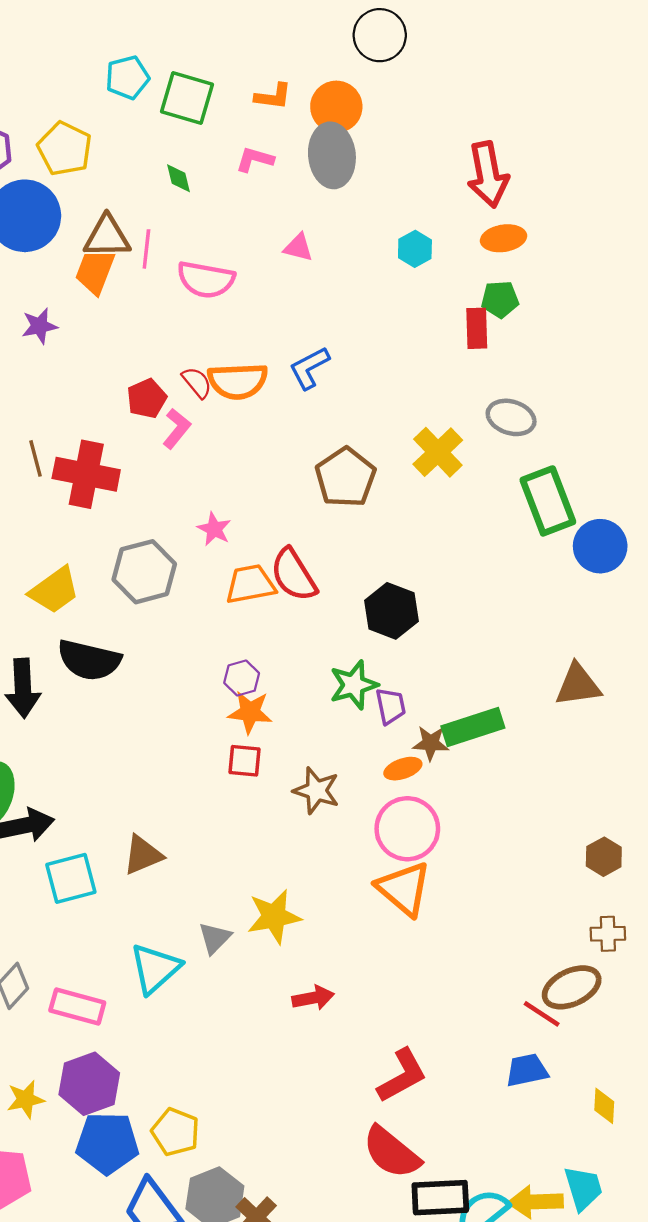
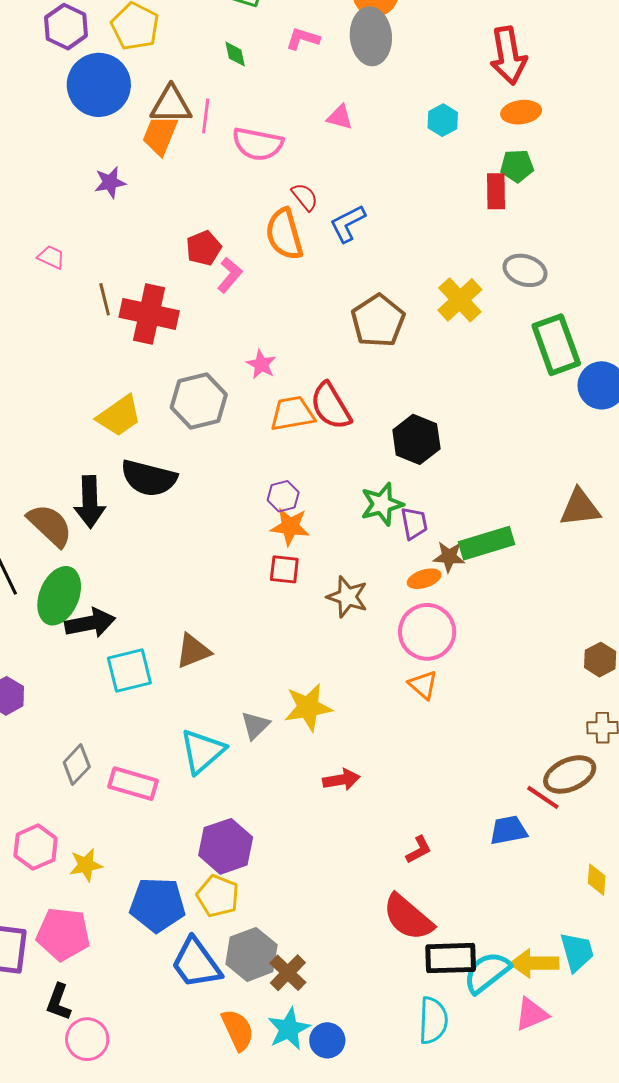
orange semicircle: (238, 381) -> (284, 234), turned 76
red semicircle: (197, 383) -> (305, 197), moved
orange triangle: (404, 889) -> (423, 685), size x0.6
blue trapezoid: (527, 1070) -> (509, 830), moved
red L-shape: (402, 1076) -> (419, 850), size x0.6
purple hexagon: (89, 1084) -> (226, 846), moved

